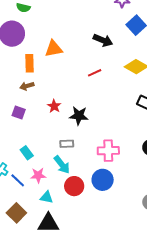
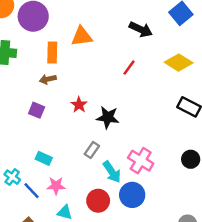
red line: (95, 73) -> (129, 68), turned -32
gray rectangle: (67, 144) -> (92, 150), turned -56
pink cross: (108, 151) -> (141, 161), turned 30
cyan rectangle: (27, 153) -> (44, 158), turned -32
cyan arrow: (62, 165) -> (112, 172), moved

